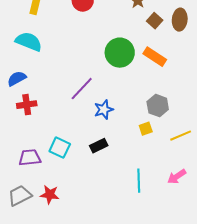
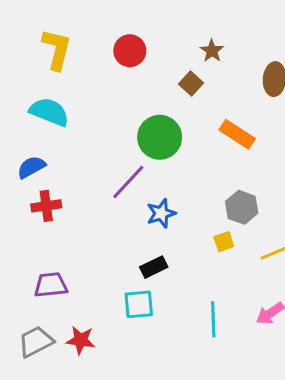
brown square: (155, 21) -> (191, 84), moved
green circle: (120, 53) -> (160, 137), moved
cyan square: (60, 148) -> (139, 304), moved, turned -30

